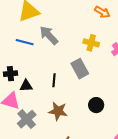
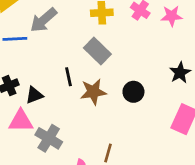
gray arrow: (49, 35) -> (43, 20), turned -70
brown star: (58, 111) -> (93, 92), moved

